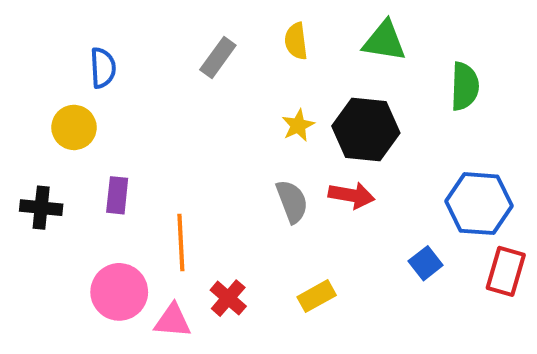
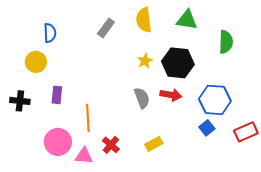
yellow semicircle: (296, 41) -> (144, 20), size x1.4
blue hexagon: (479, 204) -> (215, 100), moved
red rectangle: (506, 271) -> (246, 132), turned 50

